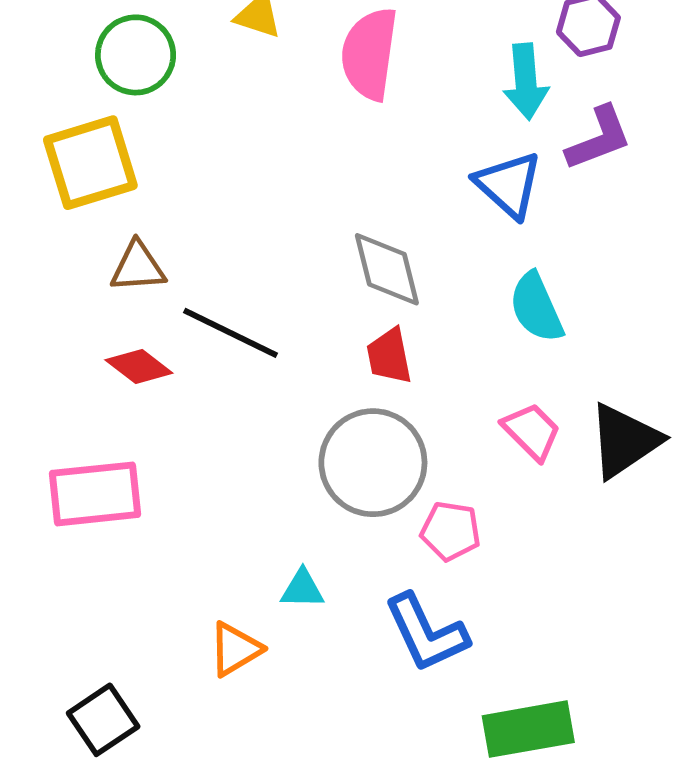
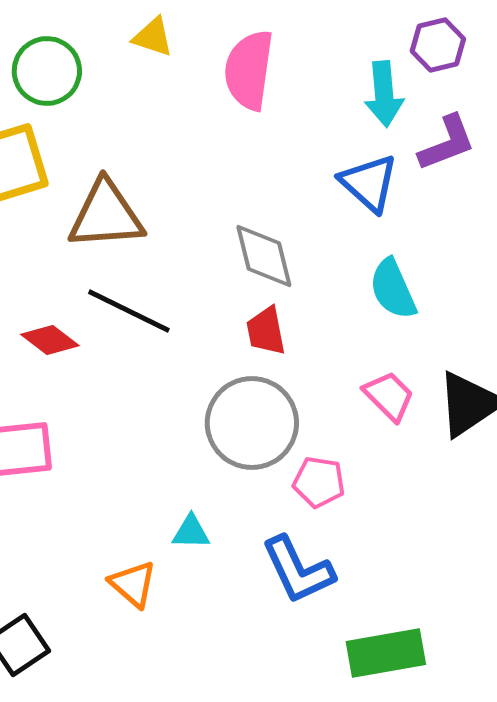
brown triangle: (138, 267) -> (106, 215), moved, size x1.6
orange triangle: (235, 649) -> (133, 584), turned -48

